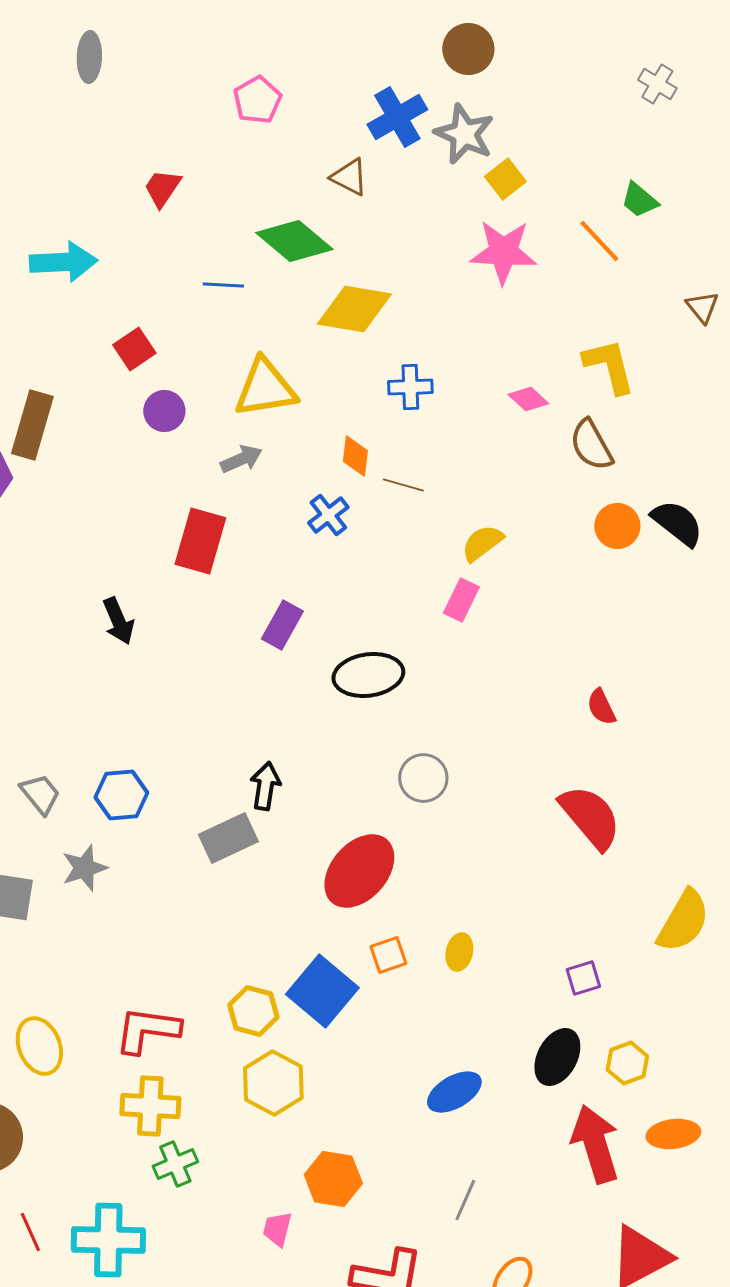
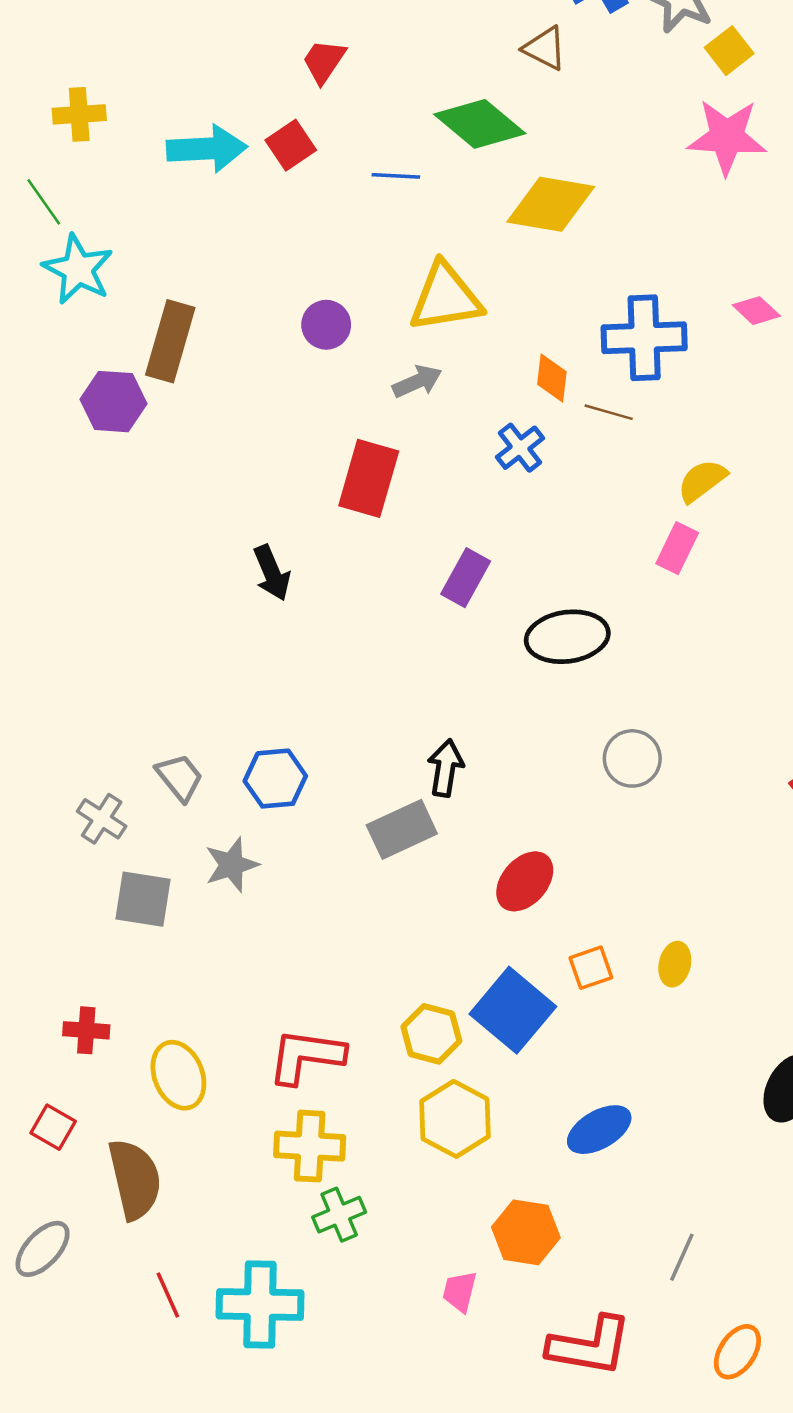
red square: (134, 349) -> (291, 145), moved
blue cross: (410, 387) -> (644, 338), moved, size x1.6
red ellipse: (359, 871) -> (525, 881), moved, size x0.7
blue ellipse: (454, 1092) -> (599, 1130), moved

